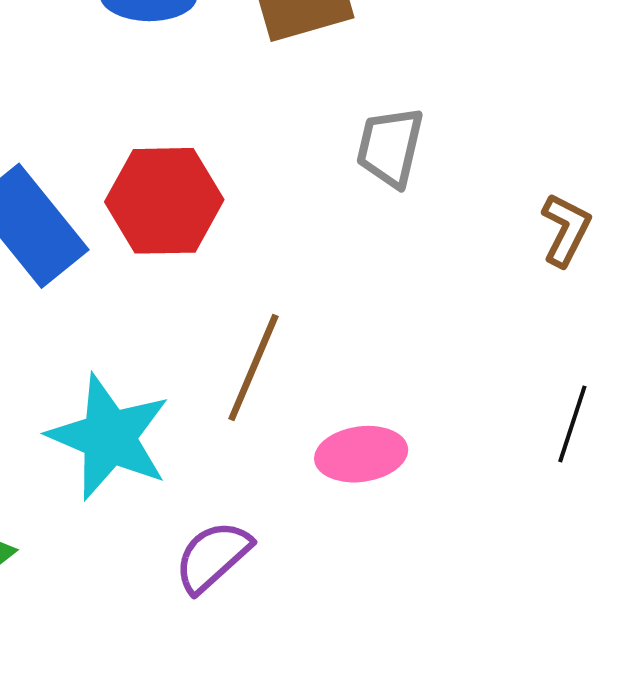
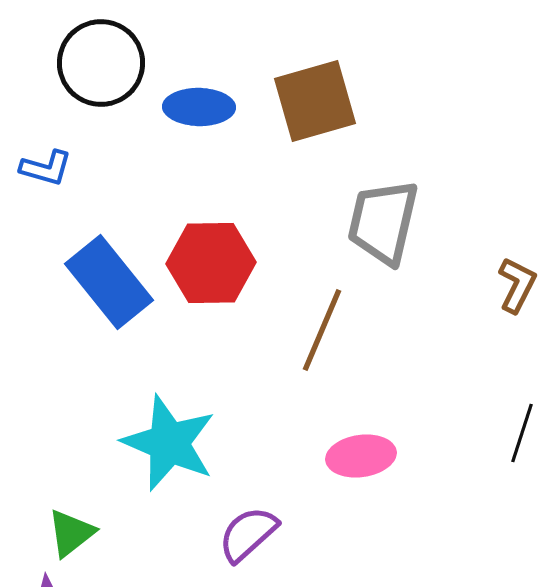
gray trapezoid: (390, 147) -> (383, 222), size x1.4
brown line: (253, 368) -> (322, 330), moved

